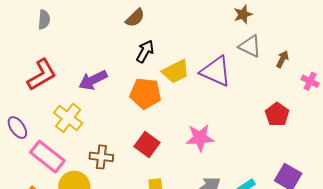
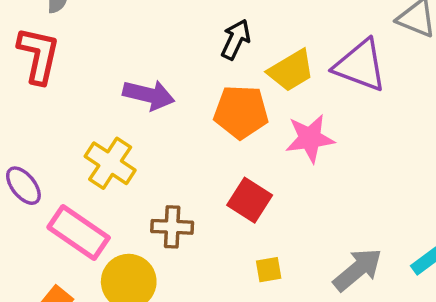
red L-shape: (42, 75) -> (39, 55), moved, turned -44
purple arrow: (93, 80) -> (149, 95), turned -136
pink star: (200, 138) -> (310, 138), moved

